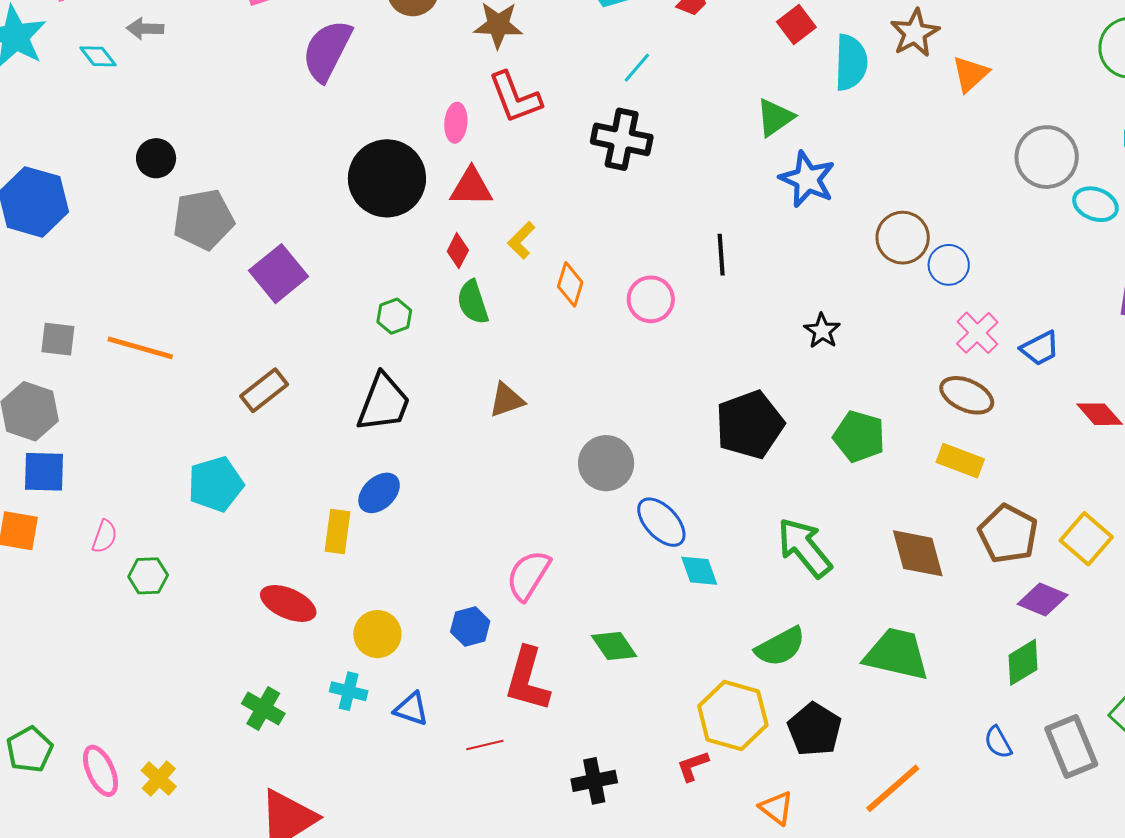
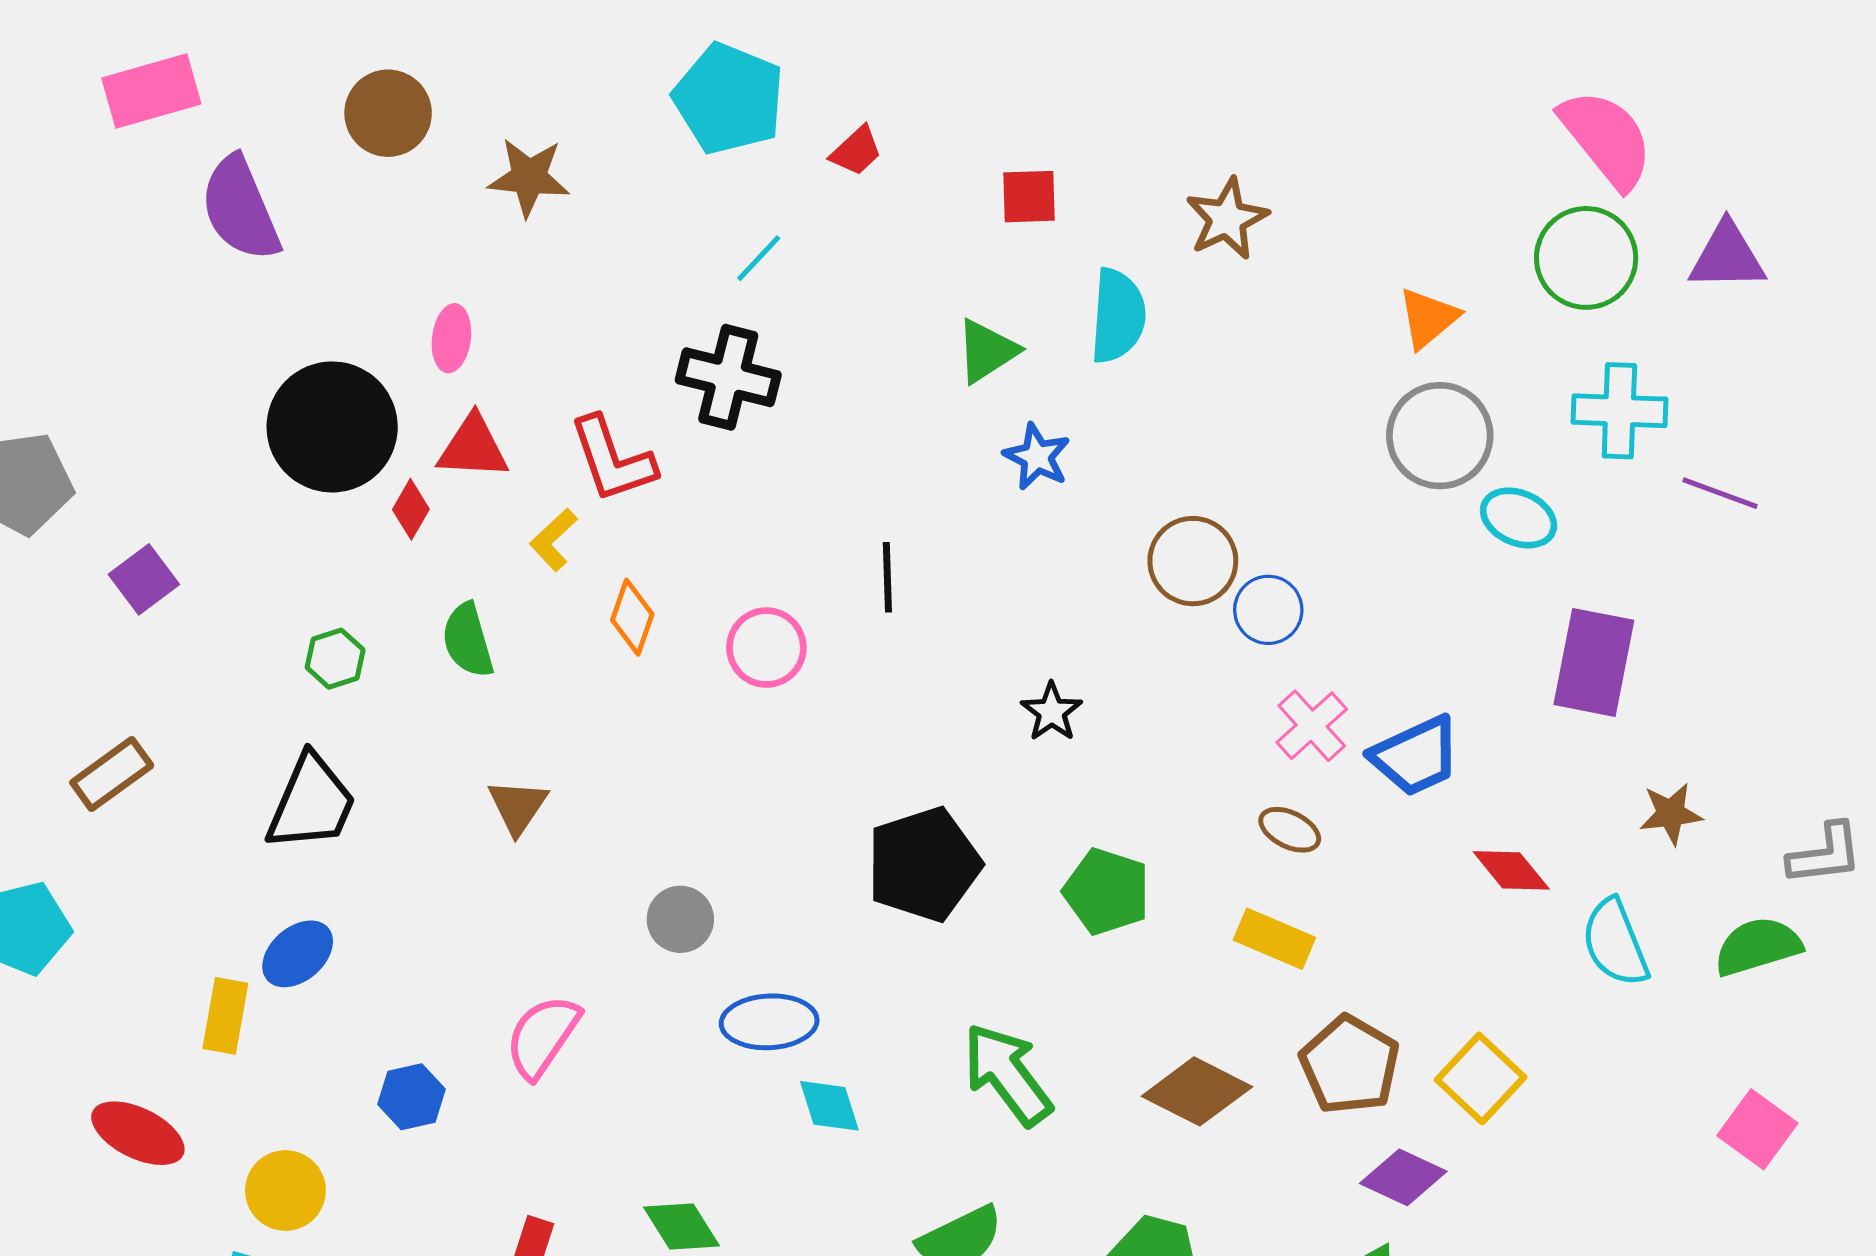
red square: (796, 25) -> (1029, 197), turned 33
purple semicircle: (327, 51) -> (240, 209), turned -52
cyan semicircle: (851, 62) -> (1118, 316), moved
orange triangle: (970, 74) -> (1428, 318), moved
red L-shape: (515, 97) -> (612, 459), moved
blue star: (807, 179) -> (1037, 457), size x0.7
red diamond: (458, 251) -> (411, 509), moved
purple square: (279, 274) -> (144, 579), size x0.7
blue trapezoid: (1040, 348) -> (1416, 756), size x1.4
brown ellipse: (967, 395) -> (1290, 830), size x0.7
brown triangle: (507, 400) -> (518, 807), turned -39
gray circle: (606, 463) -> (680, 919), size x0.7
blue ellipse: (661, 522) -> (769, 1022), turned -52
brown diamond: (918, 553) -> (1197, 1091), turned -50
pink semicircle: (528, 575) -> (543, 1037), moved
blue hexagon: (470, 627) -> (412, 1097), moved

